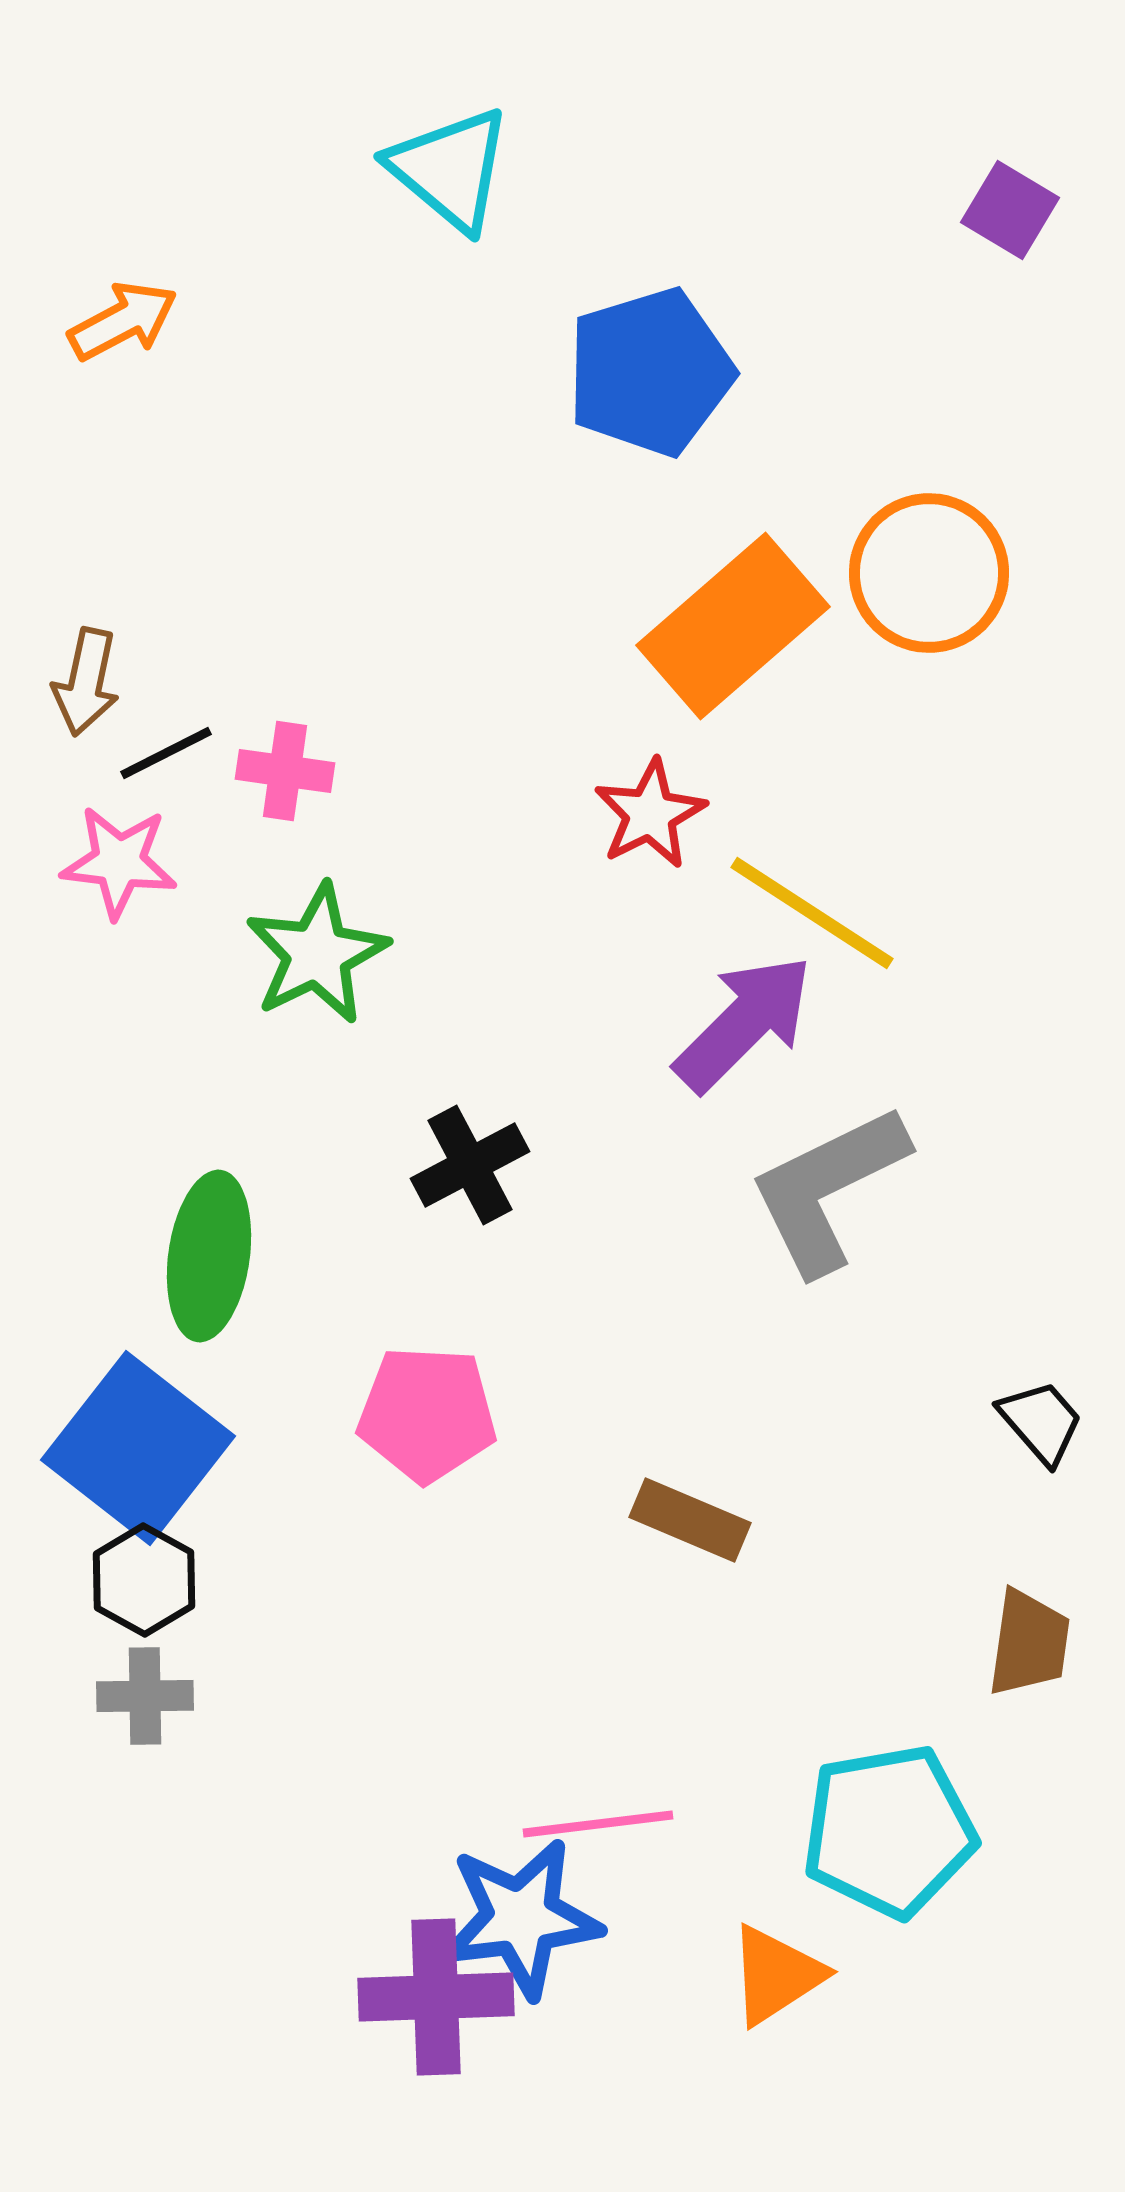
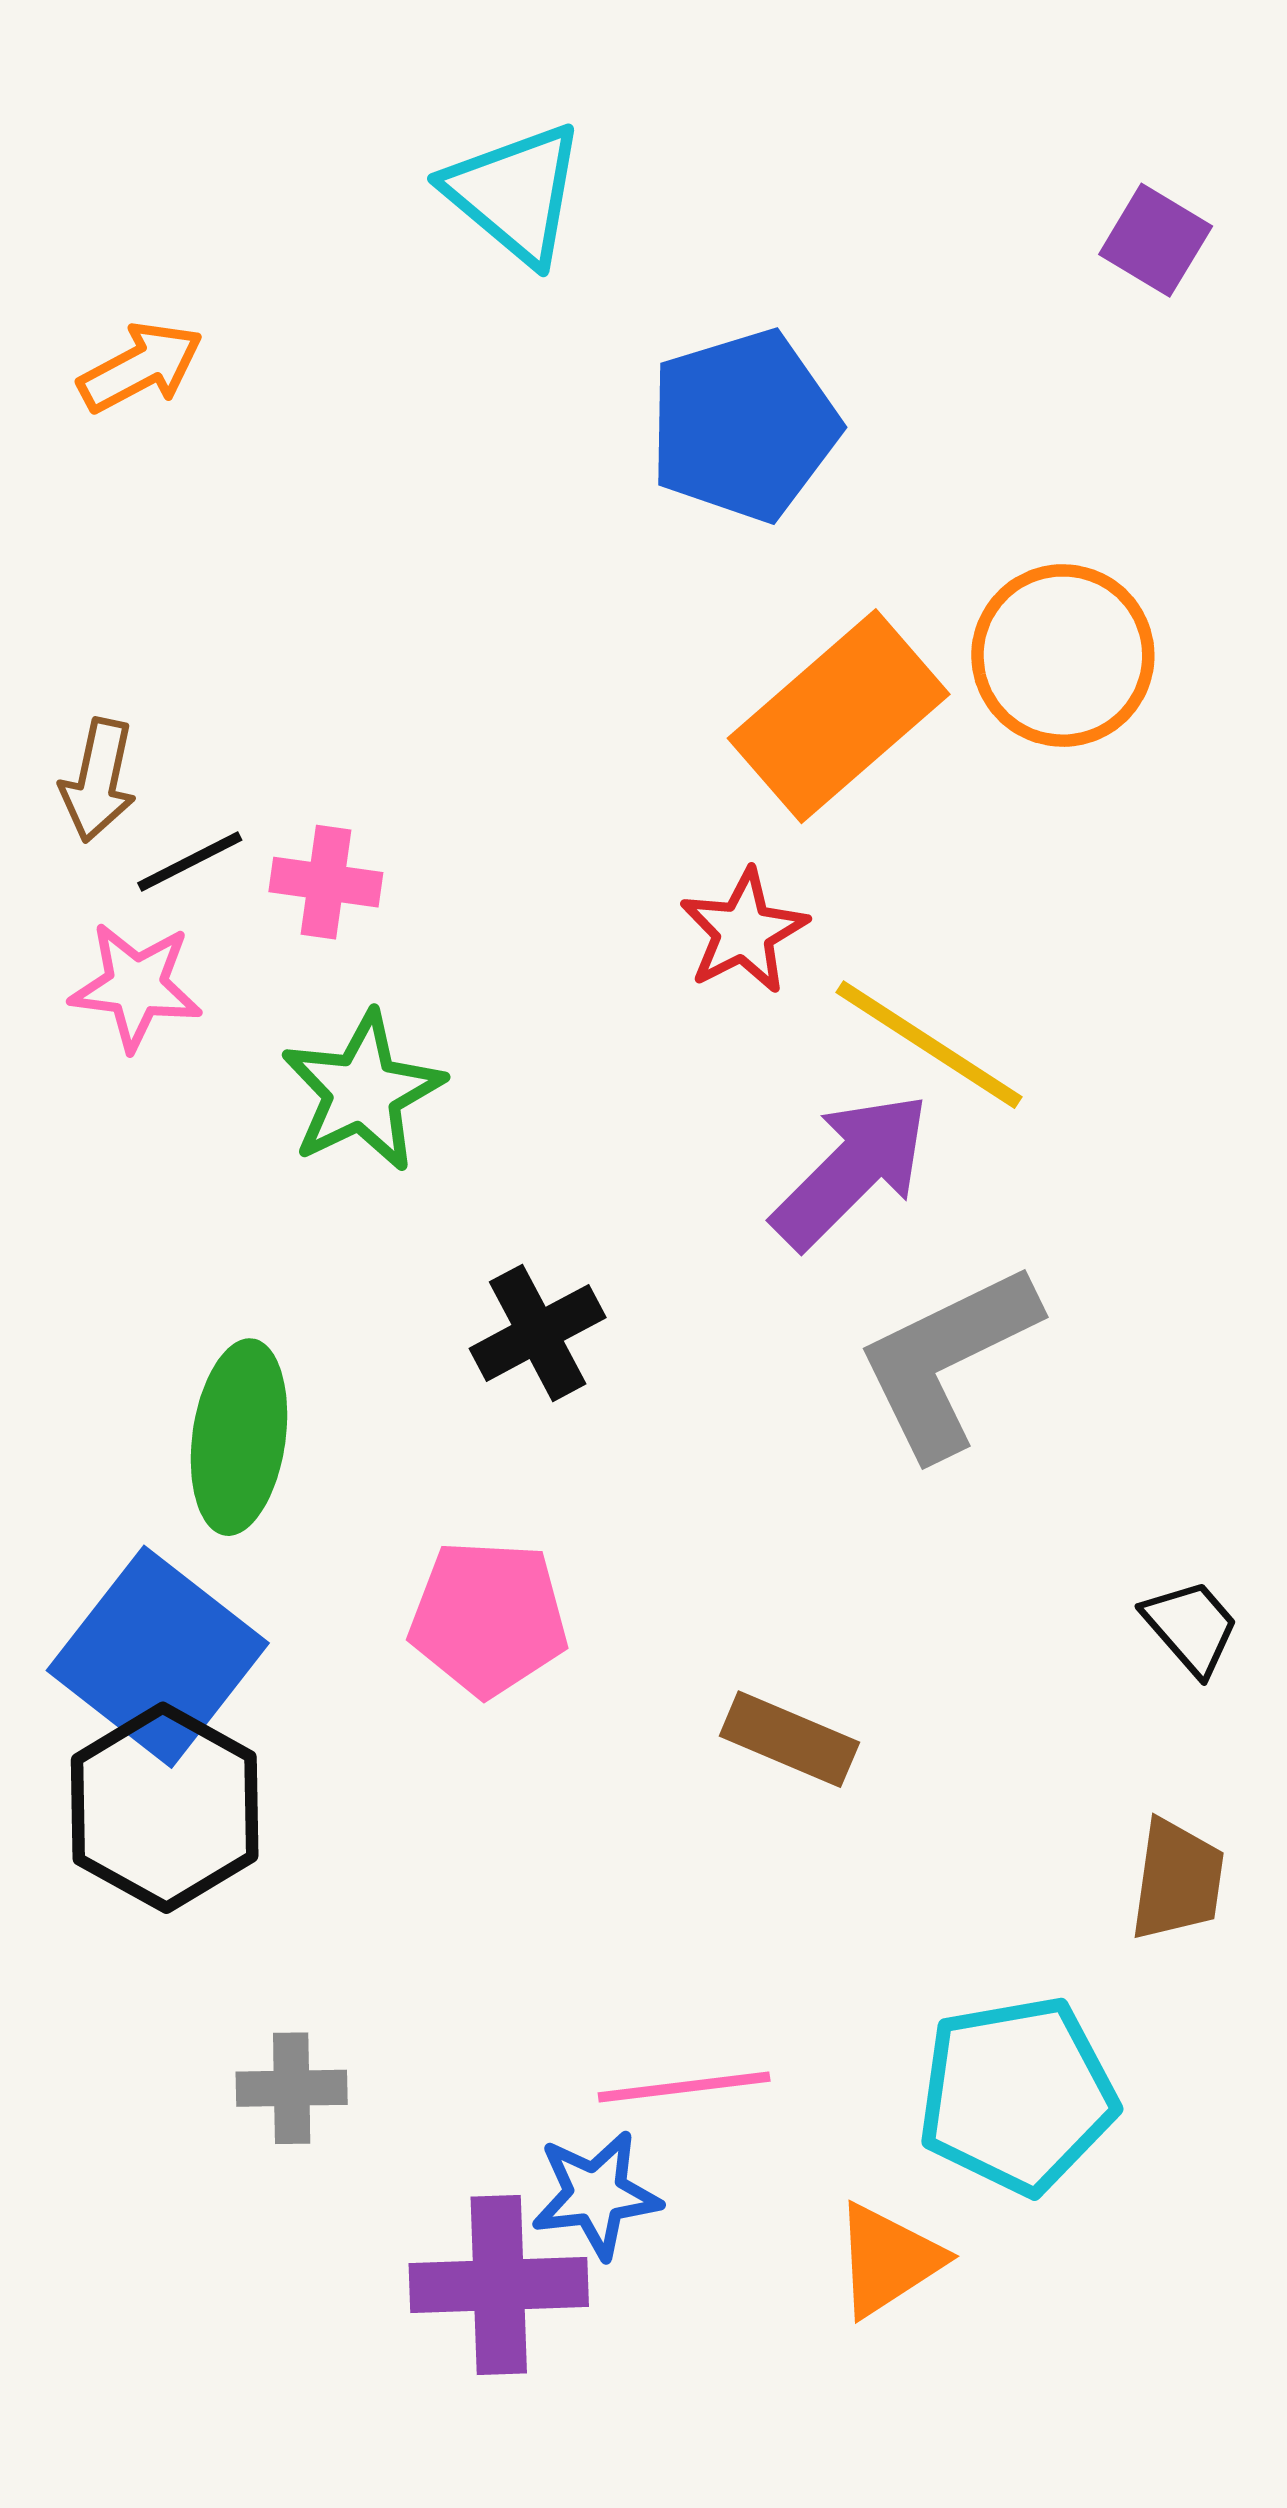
black hexagon: (144, 1580) -> (165, 1808), size x1.6
gray cross: (145, 1696) -> (292, 2088), moved
blue star: (521, 1918) -> (596, 2195), size x0.7

